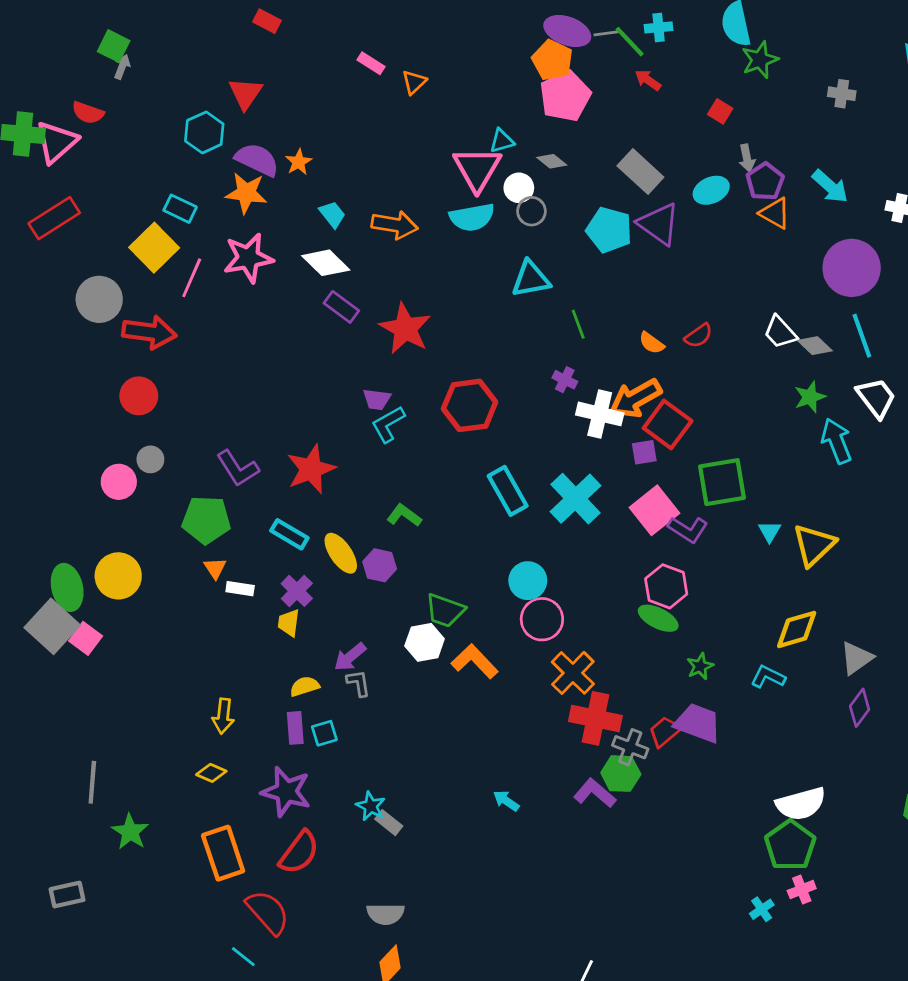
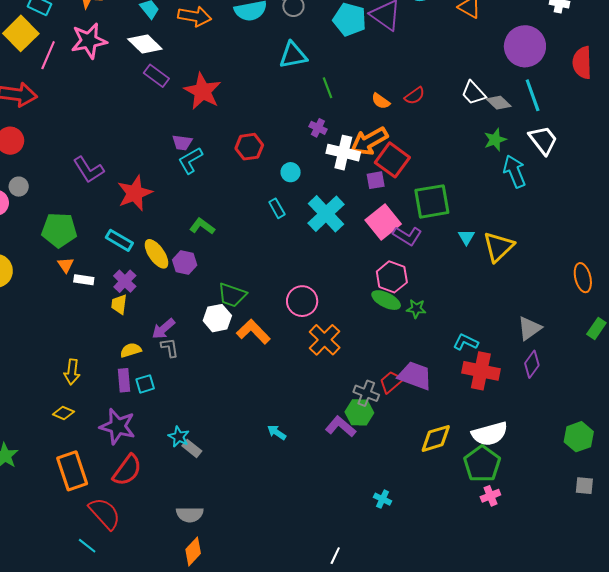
red hexagon: (470, 405) -> (249, 147), size x0.7
purple L-shape: (238, 468) -> (88, 170), moved
cyan rectangle: (508, 491) -> (277, 208), size x0.6
cyan circle: (528, 581) -> (291, 172), moved, size x0.7
yellow diamond: (797, 629) -> (436, 438), moved
green star: (700, 666) -> (416, 309), moved, turned 30
red cross: (595, 718) -> (481, 371), moved
cyan cross: (762, 909) -> (383, 499), moved, turned -30

